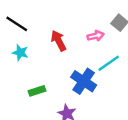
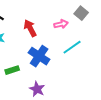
blue cross: (84, 81) -> (39, 56), moved

